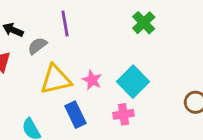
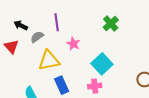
pink star: (92, 80) -> (73, 44), moved

